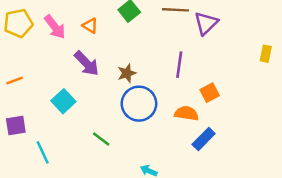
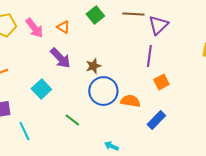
purple line: (179, 65) -> (149, 56), moved
orange semicircle: (187, 113) -> (130, 101), moved

